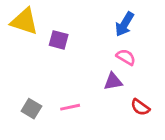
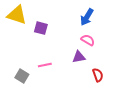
pink line: (70, 107) -> (45, 65), moved
red semicircle: (140, 107) -> (98, 75), turned -144

